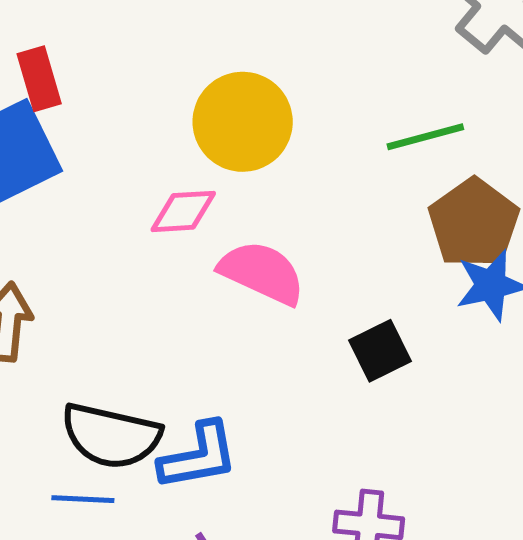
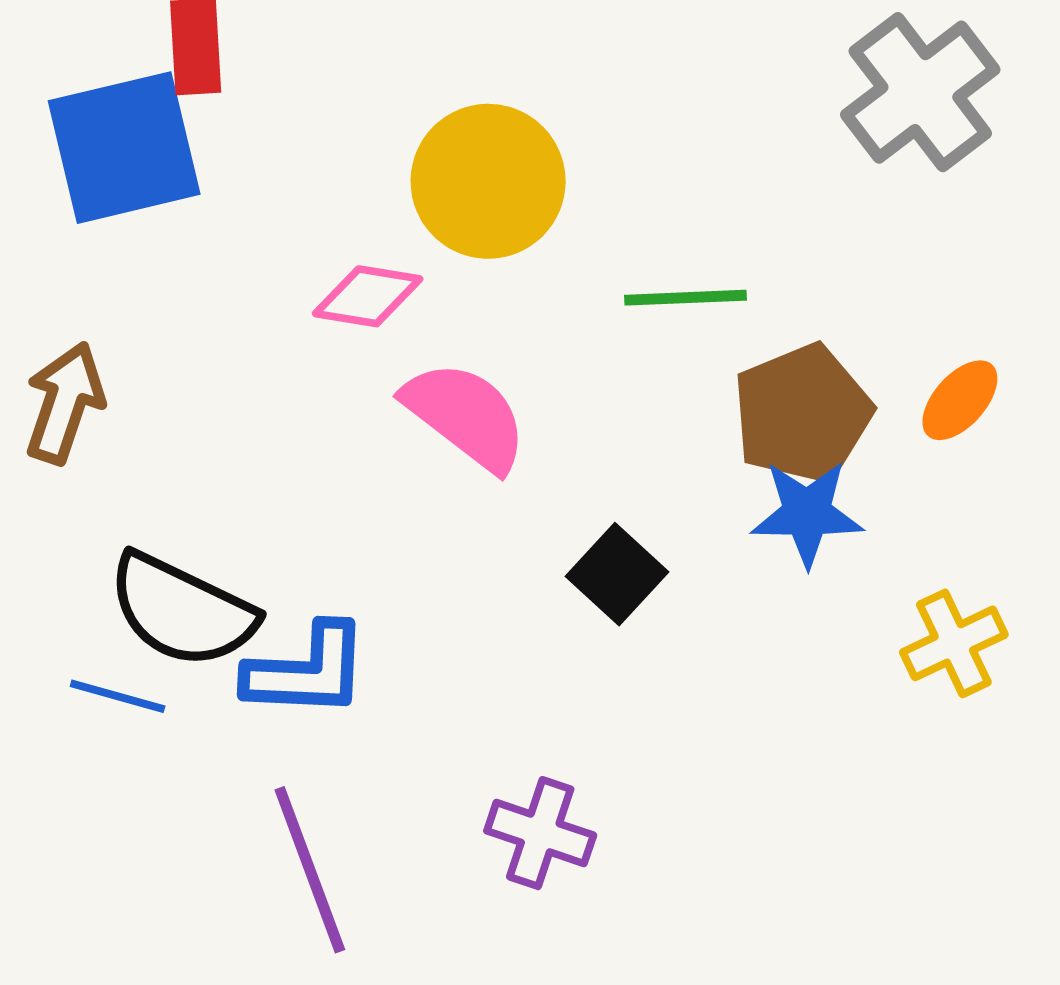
green line: (425, 137) -> (686, 298), moved
black square: (380, 351) -> (617, 574), turned -34

